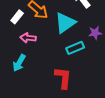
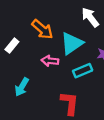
white rectangle: (17, 17) -> (12, 46), moved
pink arrow: (28, 38) -> (50, 61), moved

